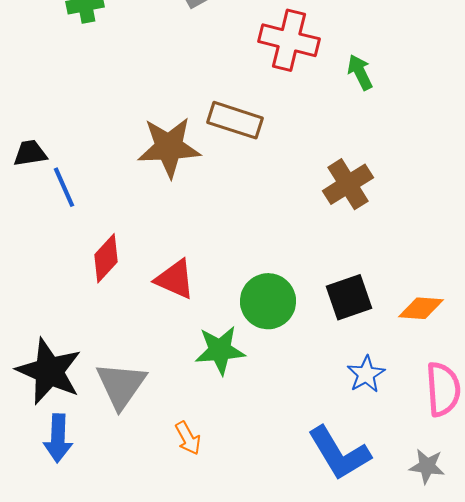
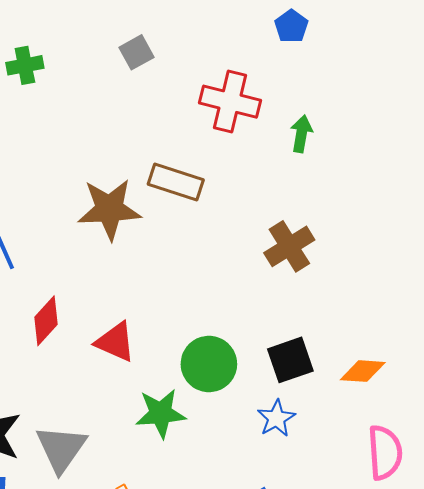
green arrow: (360, 72) -> (301, 134), turned 36
blue star: (366, 374) -> (276, 418), moved

